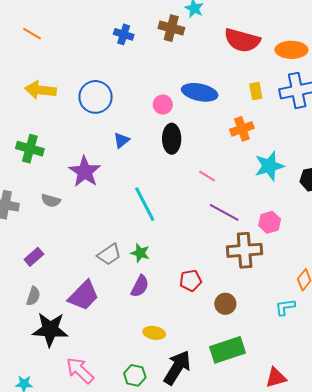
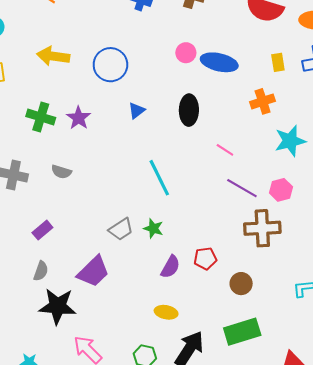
pink circle: (163, 105) -> (186, 53), moved
purple star: (85, 172) -> (79, 118), moved, size x0.7
pink hexagon: (270, 222) -> (281, 190), moved
purple semicircle: (140, 286) -> (170, 267), moved

